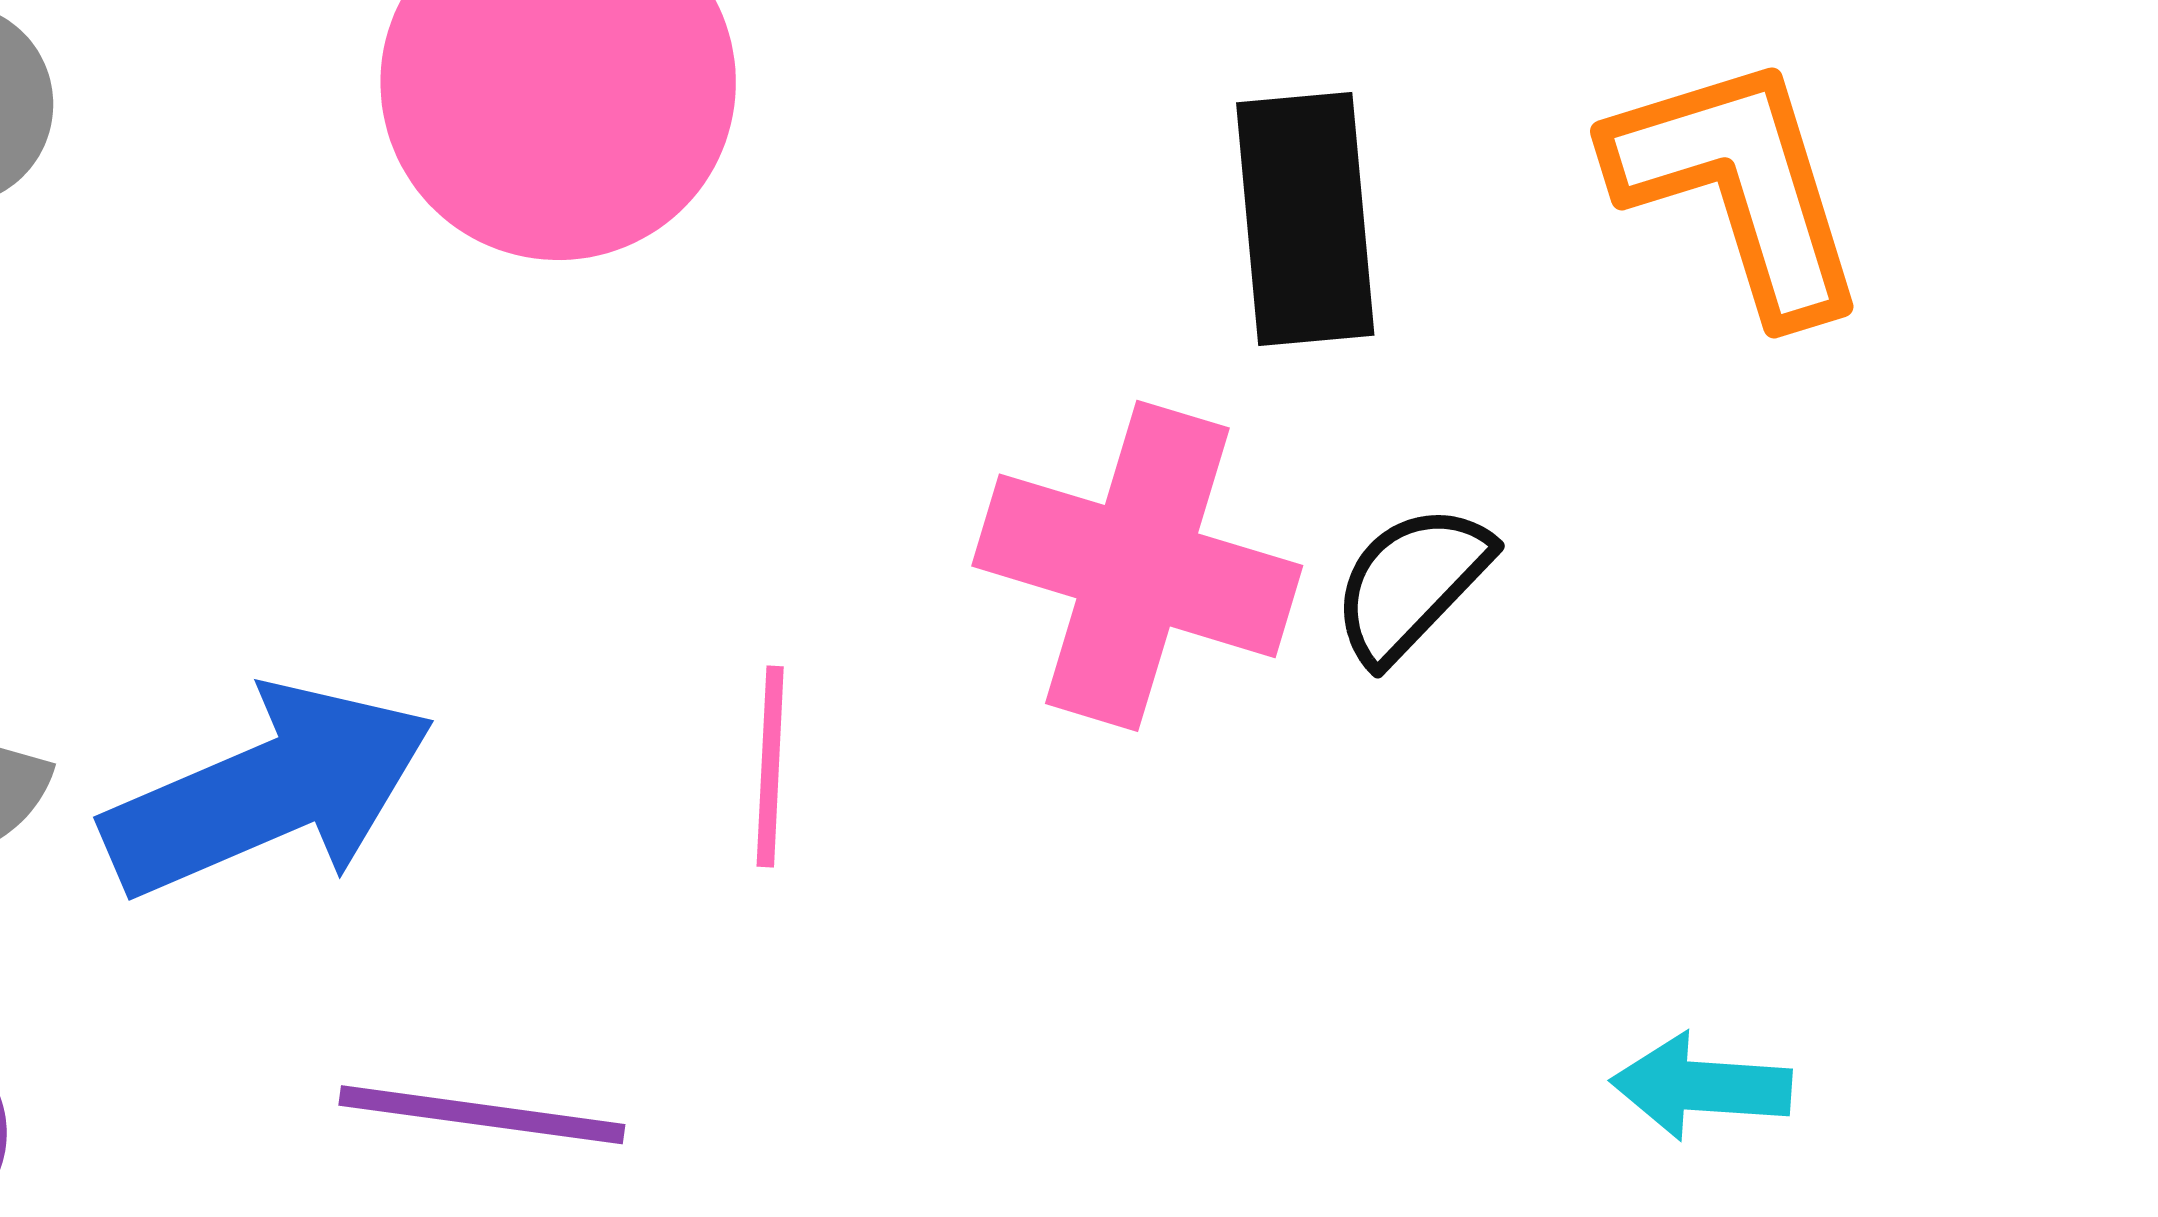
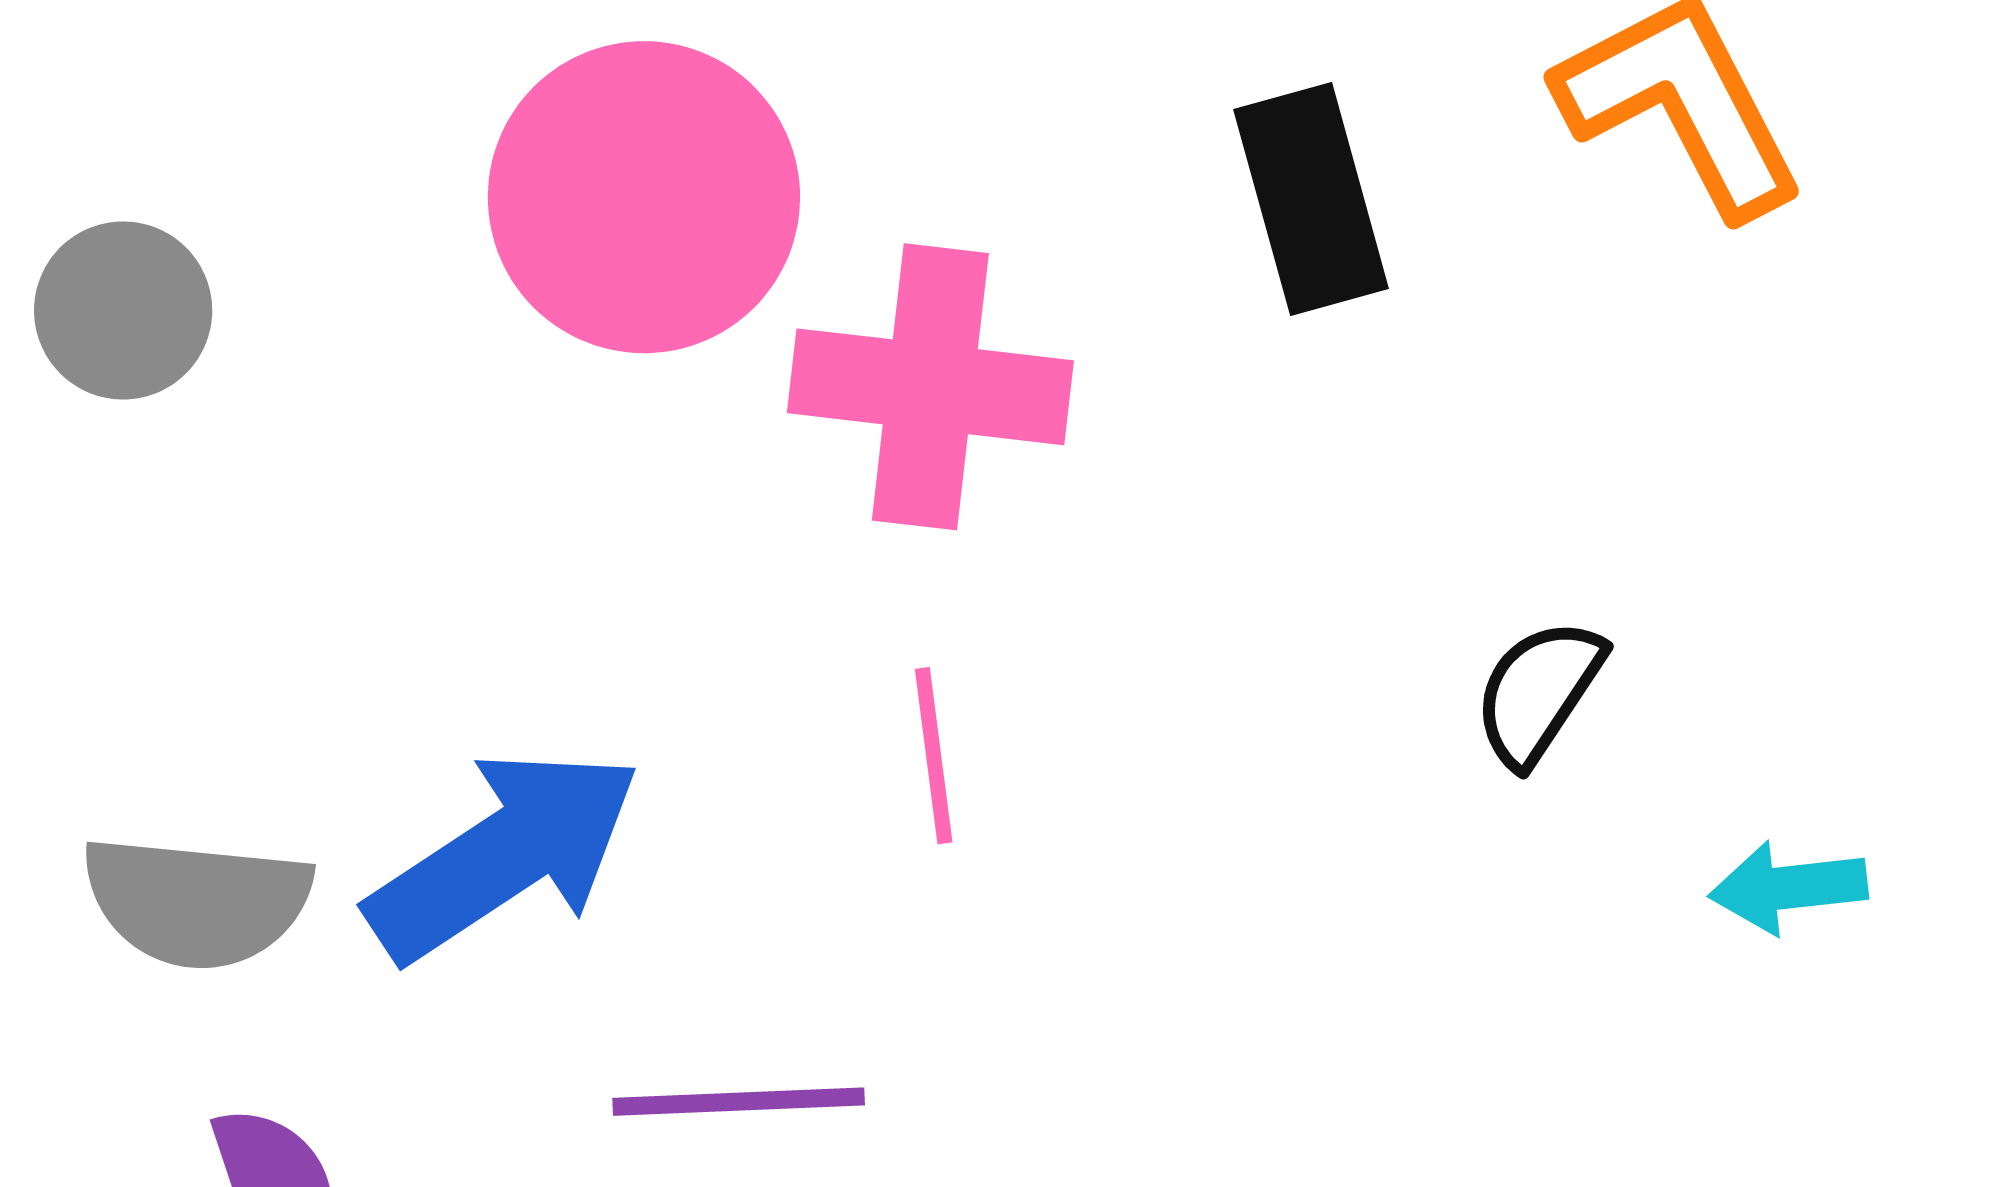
pink cross: (1137, 566) -> (930, 387), moved
black semicircle: (1411, 583) -> (1539, 692), moved

